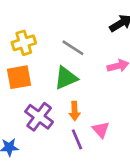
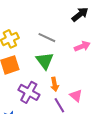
green triangle: (66, 78) -> (45, 61), turned -36

